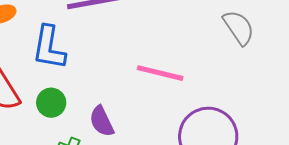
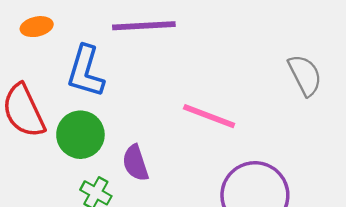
green circle: (51, 103) -> (80, 135), size x1.4

